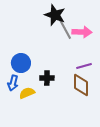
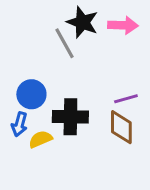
gray line: (65, 29) -> (64, 43), moved
pink arrow: (82, 32) -> (123, 25), moved
black cross: (47, 78) -> (70, 117), size x1.6

